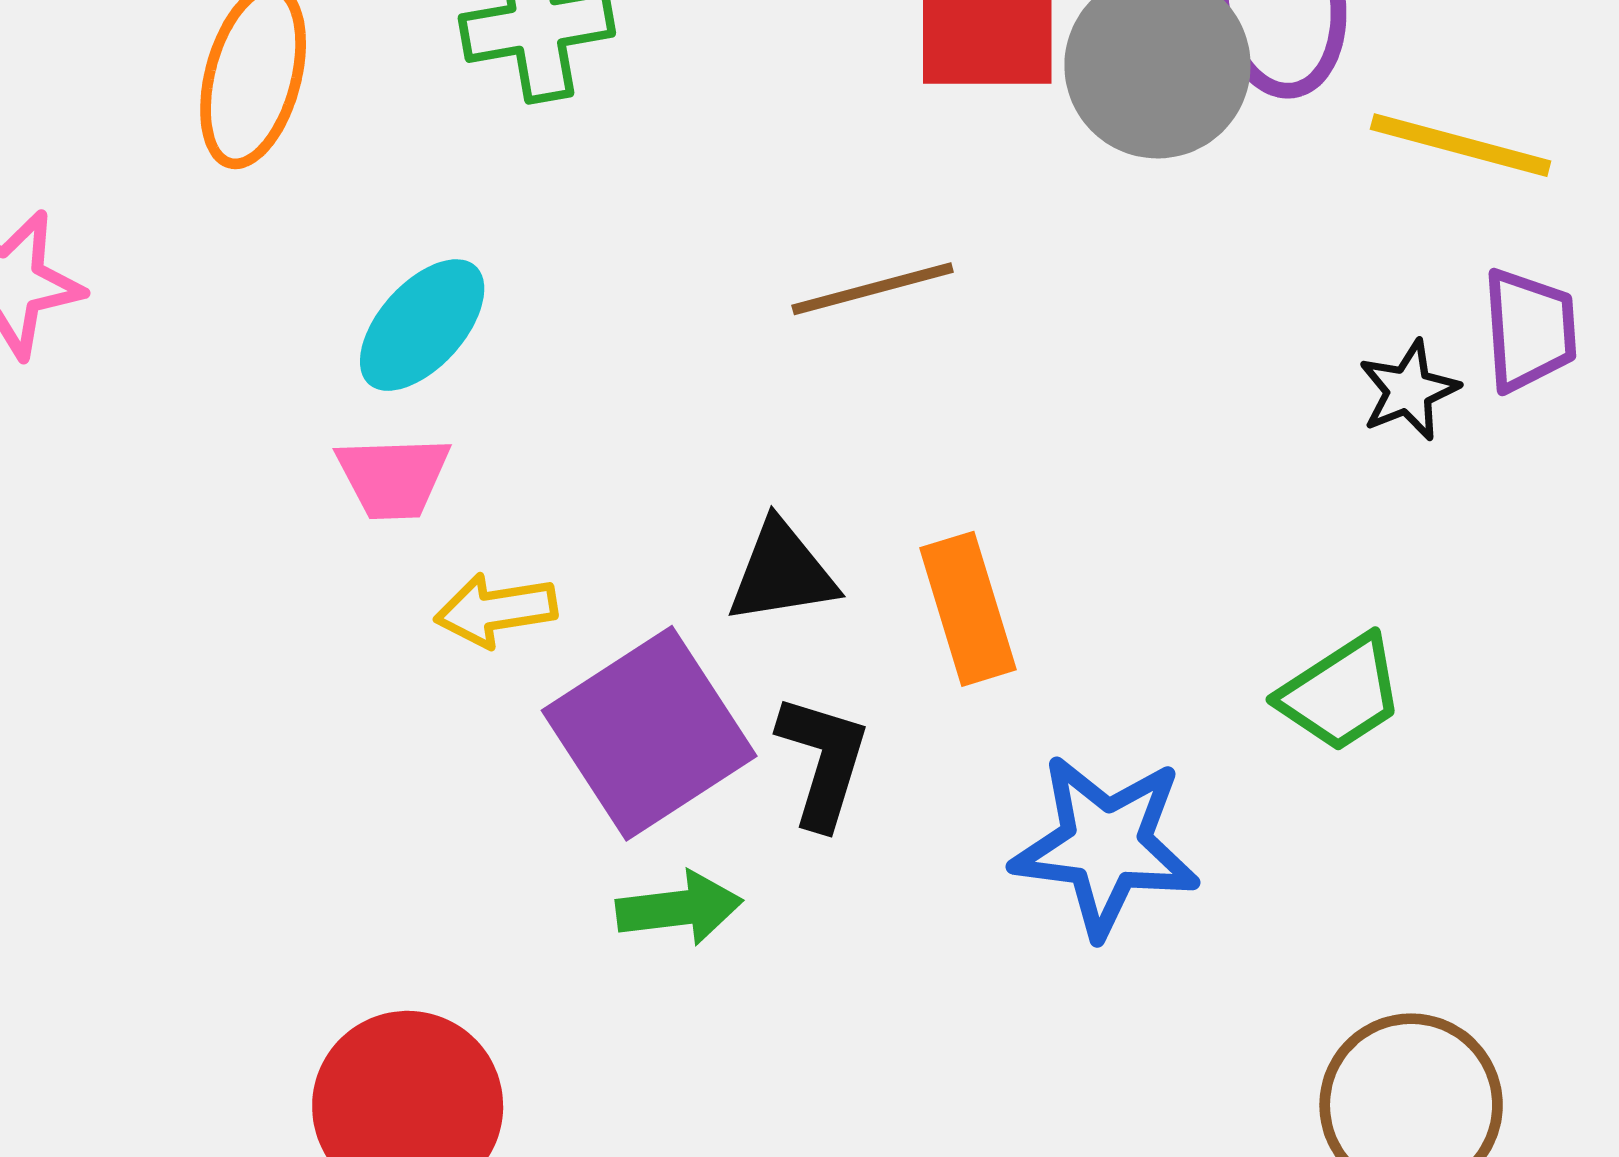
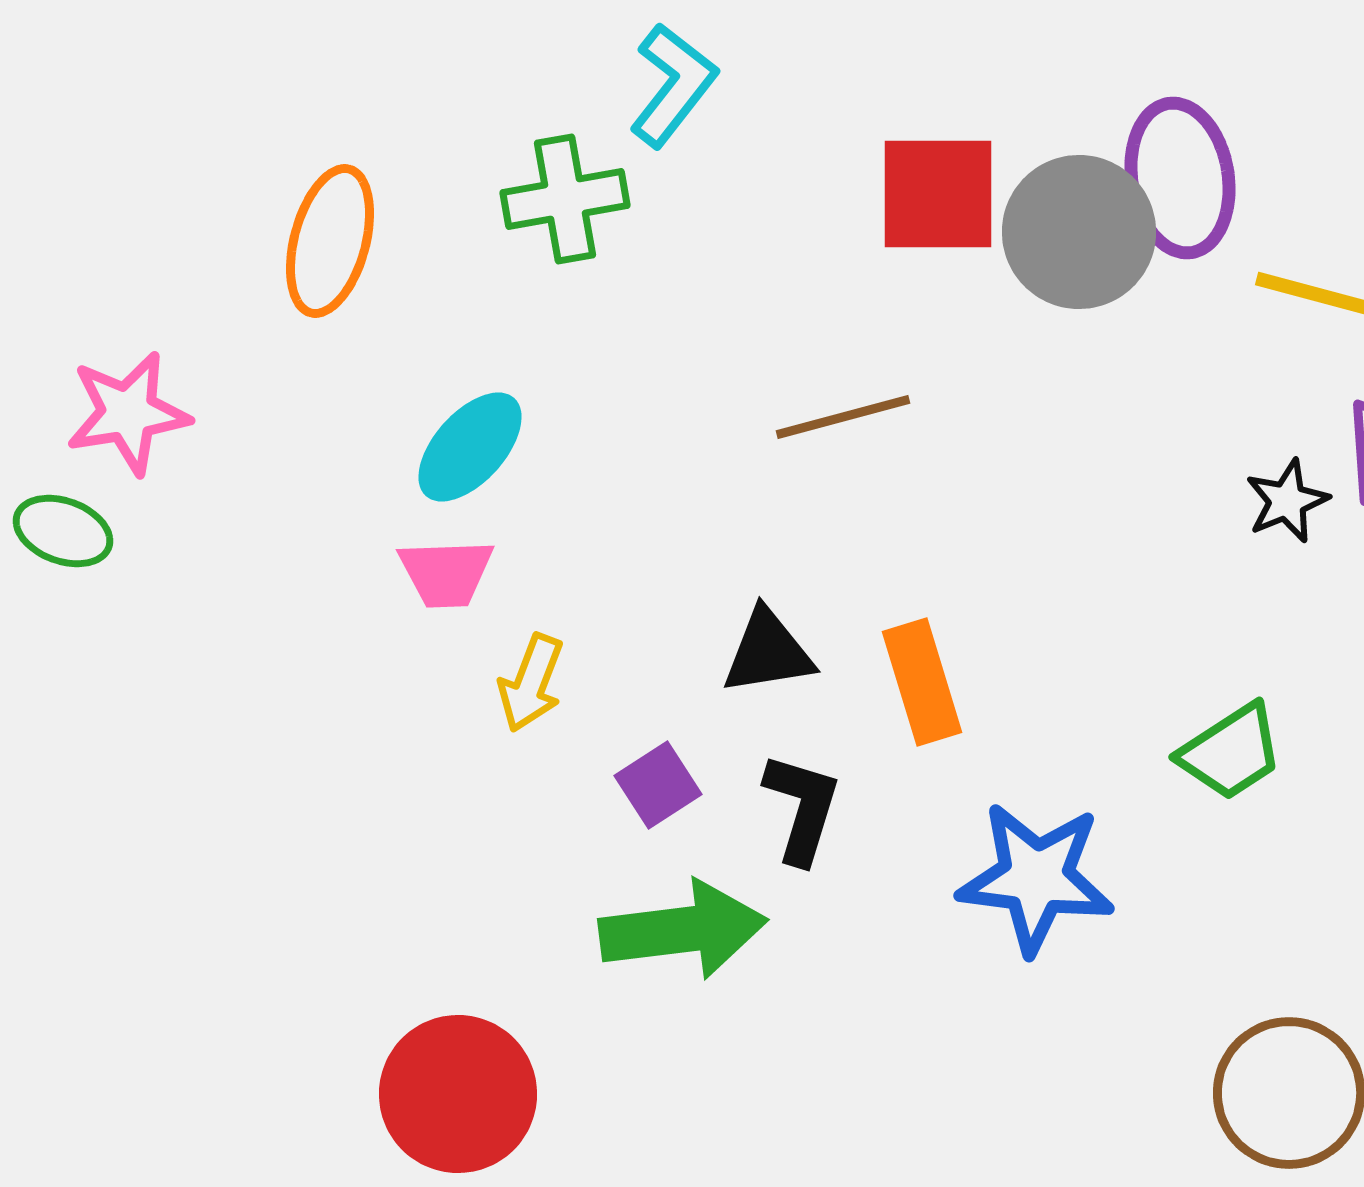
yellow arrow: (496, 610) -> (531, 683), turned -60
purple square: (649, 733) -> (658, 785), size x0.5
green arrow: (679, 908) -> (683, 930), size x1.6

